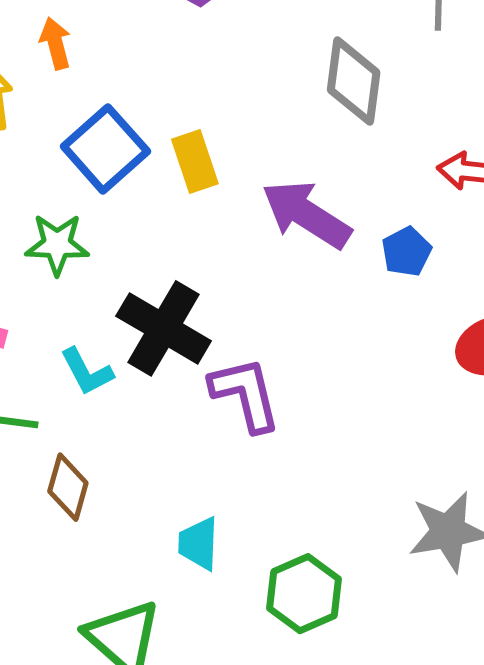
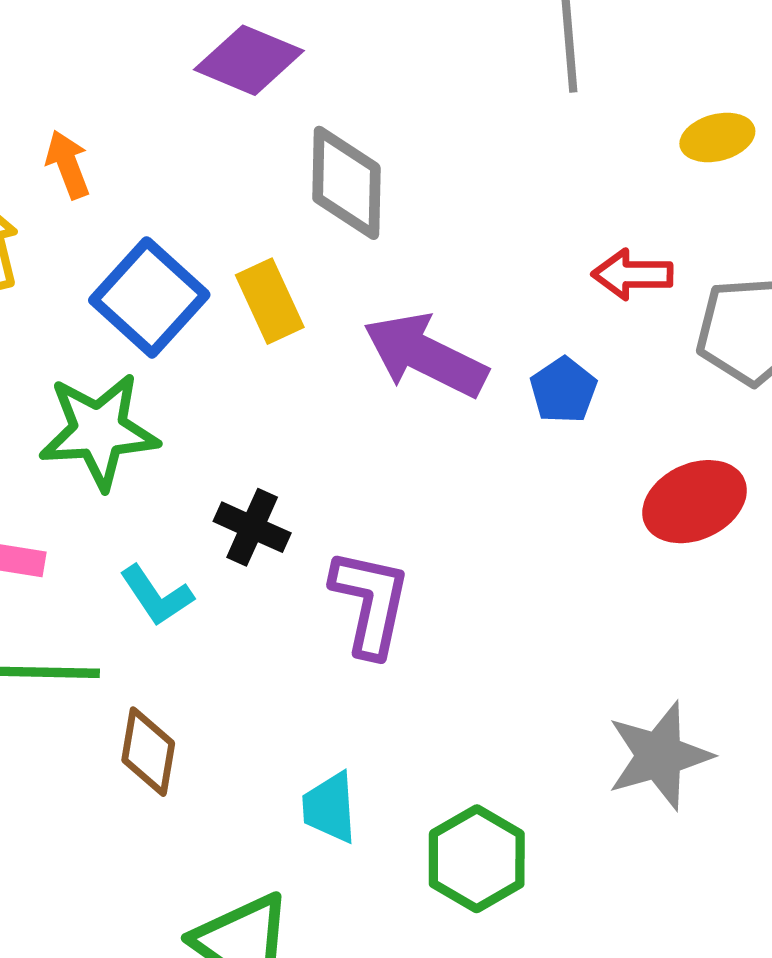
gray diamond: (354, 81) -> (346, 183), moved
green star: (57, 244) -> (99, 431), size x1.4
black cross: (164, 328) -> (252, 527), size x0.6
purple L-shape: (245, 394) -> (370, 603), turned 32

